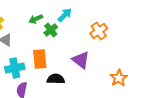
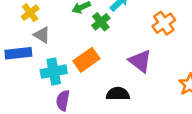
orange rectangle: (40, 59) -> (86, 60), turned 60
black semicircle: (56, 79) -> (118, 94), moved

